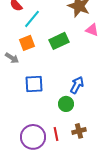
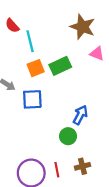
cyan line: (32, 19) -> (30, 41), turned -54
orange square: (27, 43) -> (36, 68), moved
blue square: (34, 84) -> (32, 99), moved

